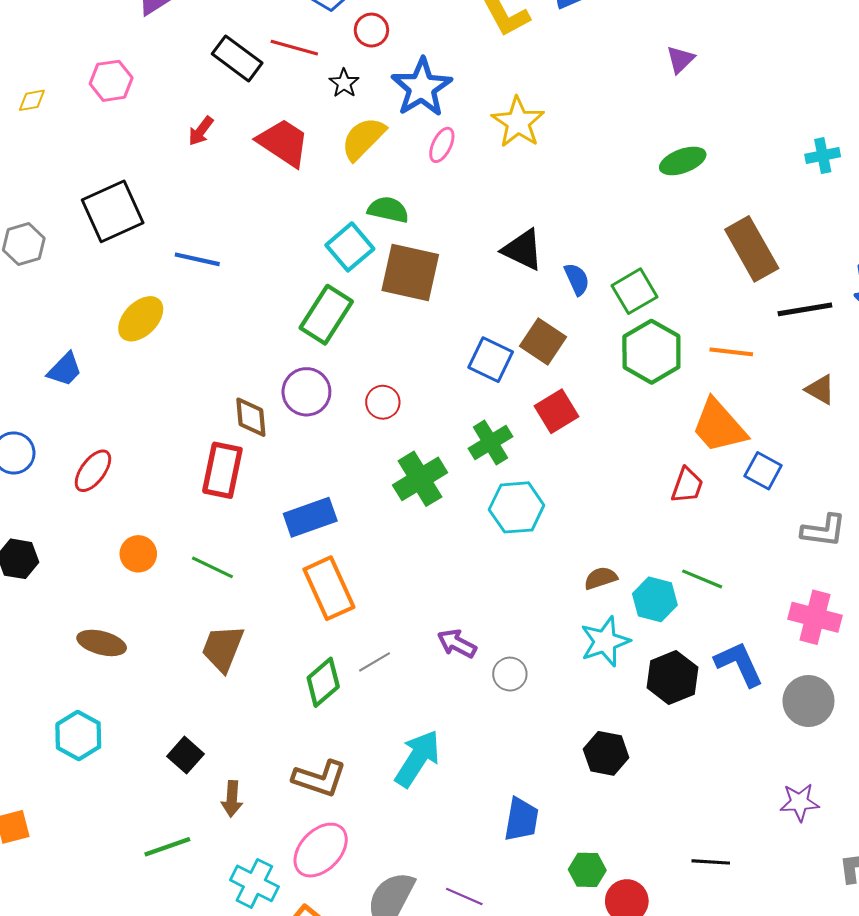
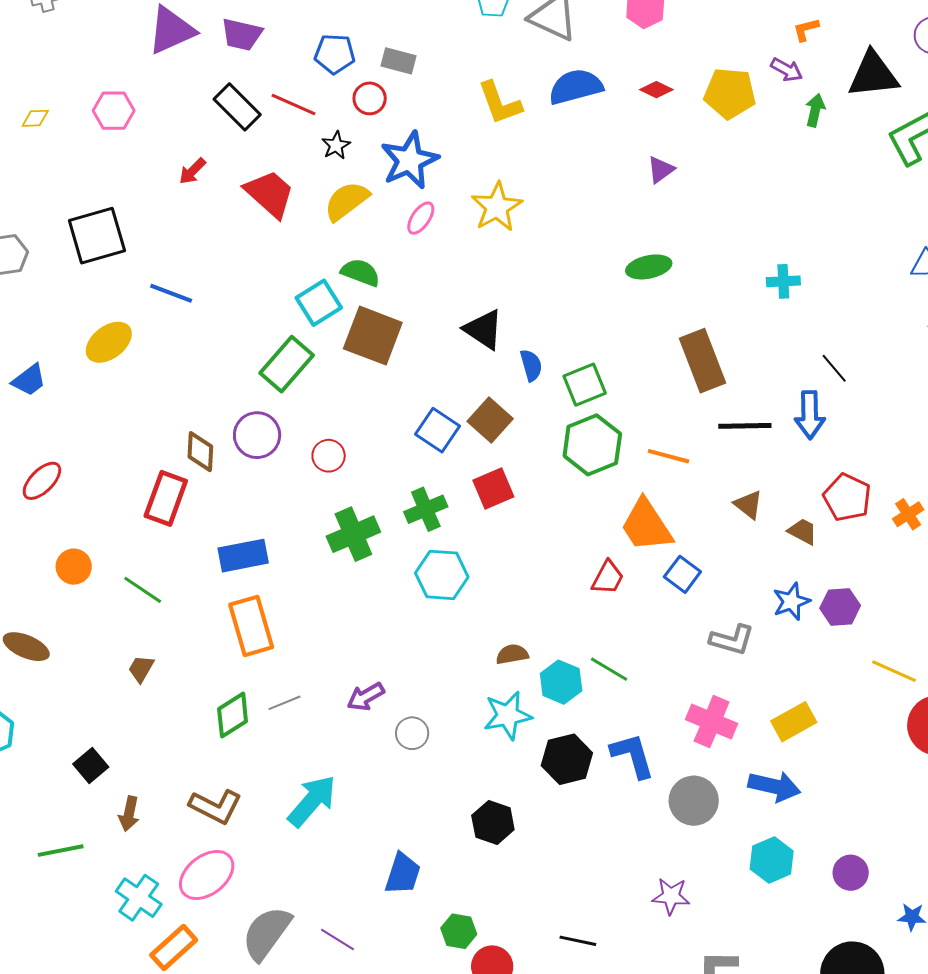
purple arrow: (457, 644) -> (366, 697), turned -66
brown trapezoid: (223, 648) -> (141, 669), size x0.6

